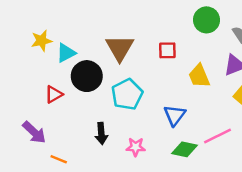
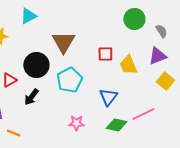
red square: (167, 50) -> (105, 54), moved
cyan triangle: (66, 53) -> (28, 16), moved
black arrow: (101, 134) -> (31, 97), moved, turned 42

